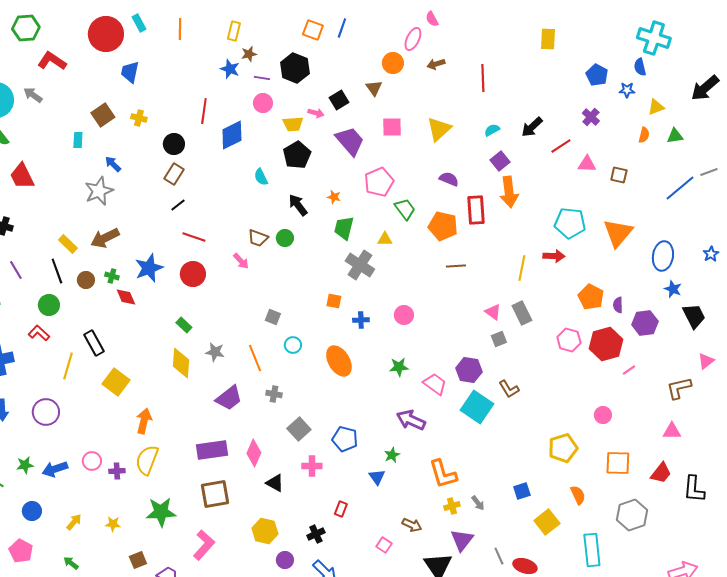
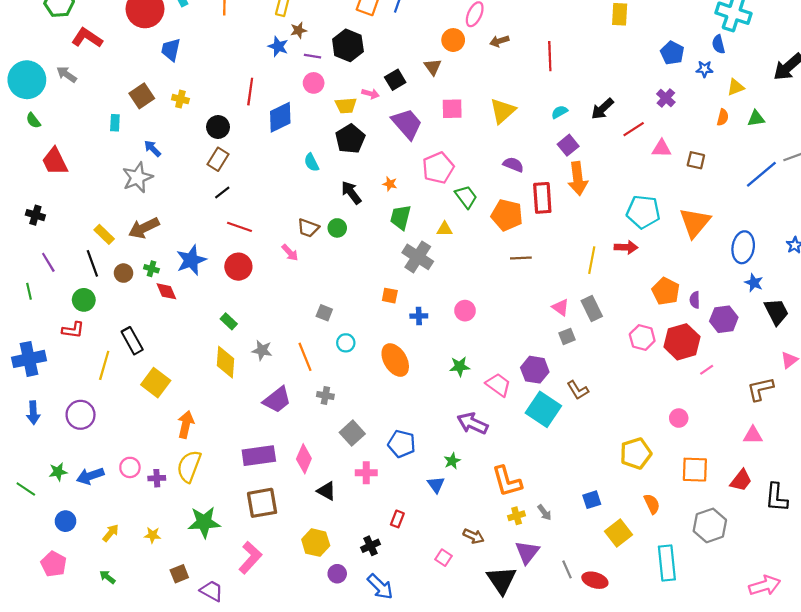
red L-shape: (39, 333) -> (73, 330), turned 145

